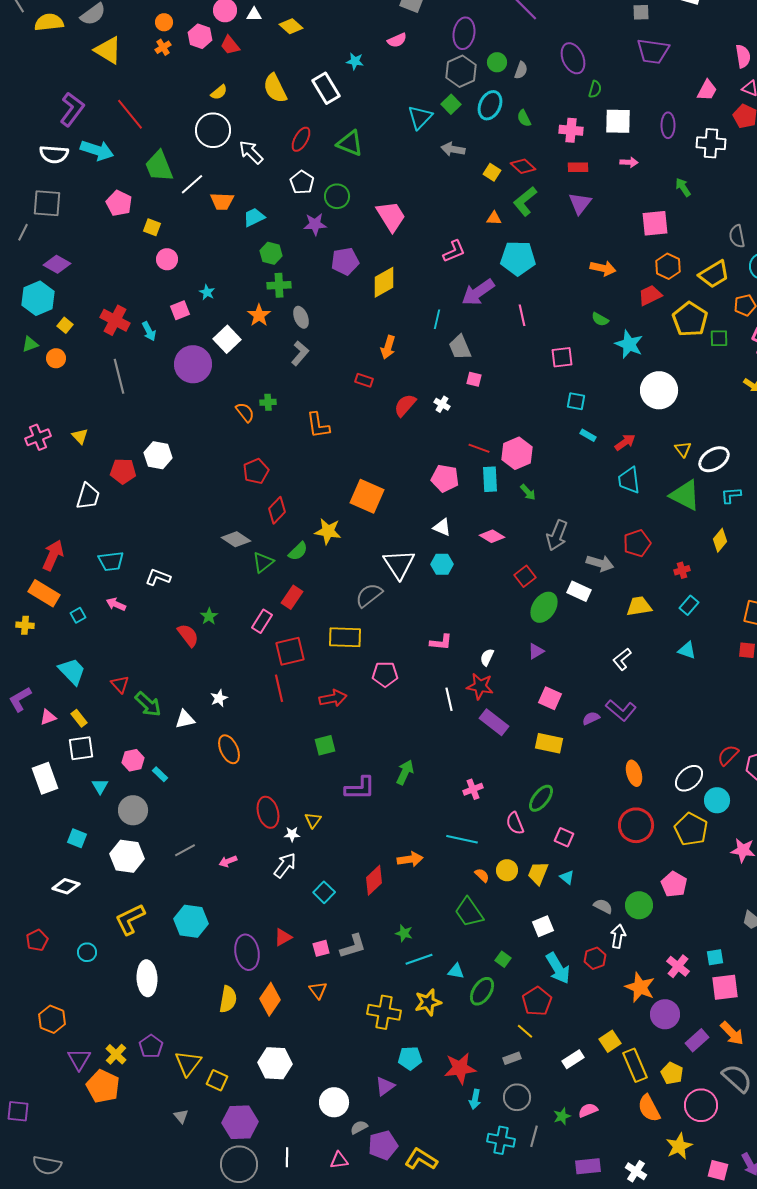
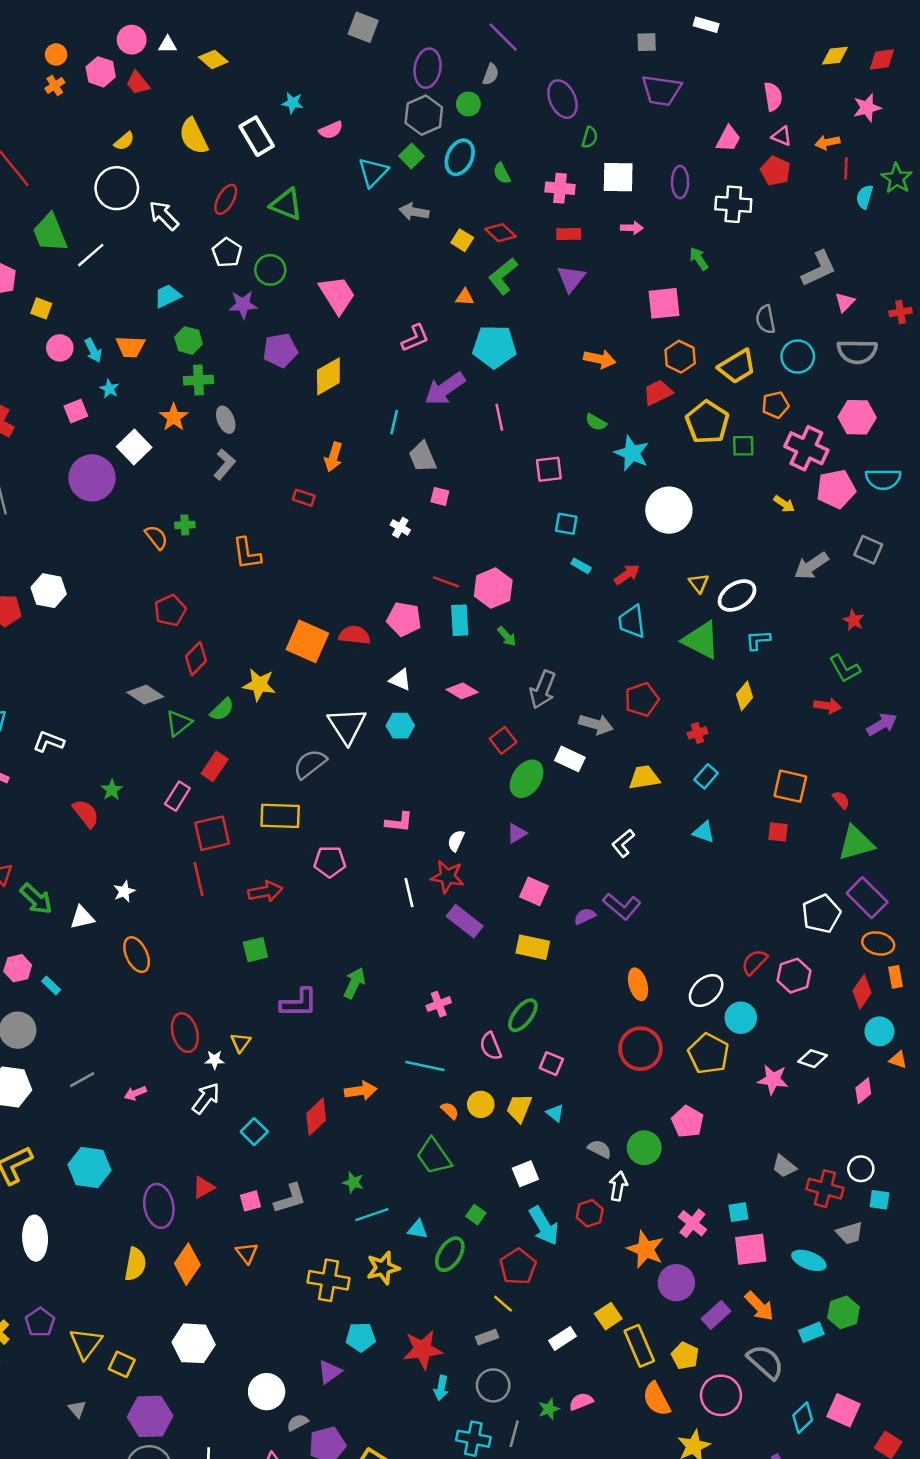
pink semicircle: (397, 40) -> (331, 130), moved
gray semicircle: (521, 70) -> (491, 74), moved
orange trapezoid: (222, 201) -> (130, 347), moved
cyan arrow: (149, 331) -> (93, 350), moved
red semicircle: (405, 405) -> (354, 635), moved, turned 55

